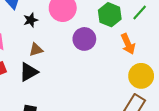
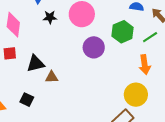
orange arrow: (128, 44) -> (145, 65), moved
brown triangle: (36, 50) -> (52, 77), moved

